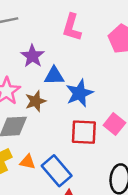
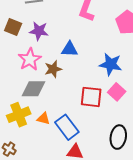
purple star: (32, 56) -> (39, 31), moved, turned -30
blue star: (79, 93) -> (111, 64), moved, turned 30

